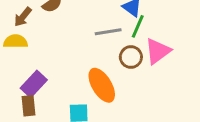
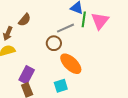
pink triangle: (158, 51) -> (100, 21), moved
brown circle: (131, 57) -> (54, 43), moved

